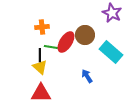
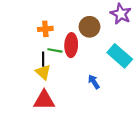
brown circle: (85, 35) -> (89, 27), moved
red ellipse: (66, 42) -> (71, 45), turned -30

